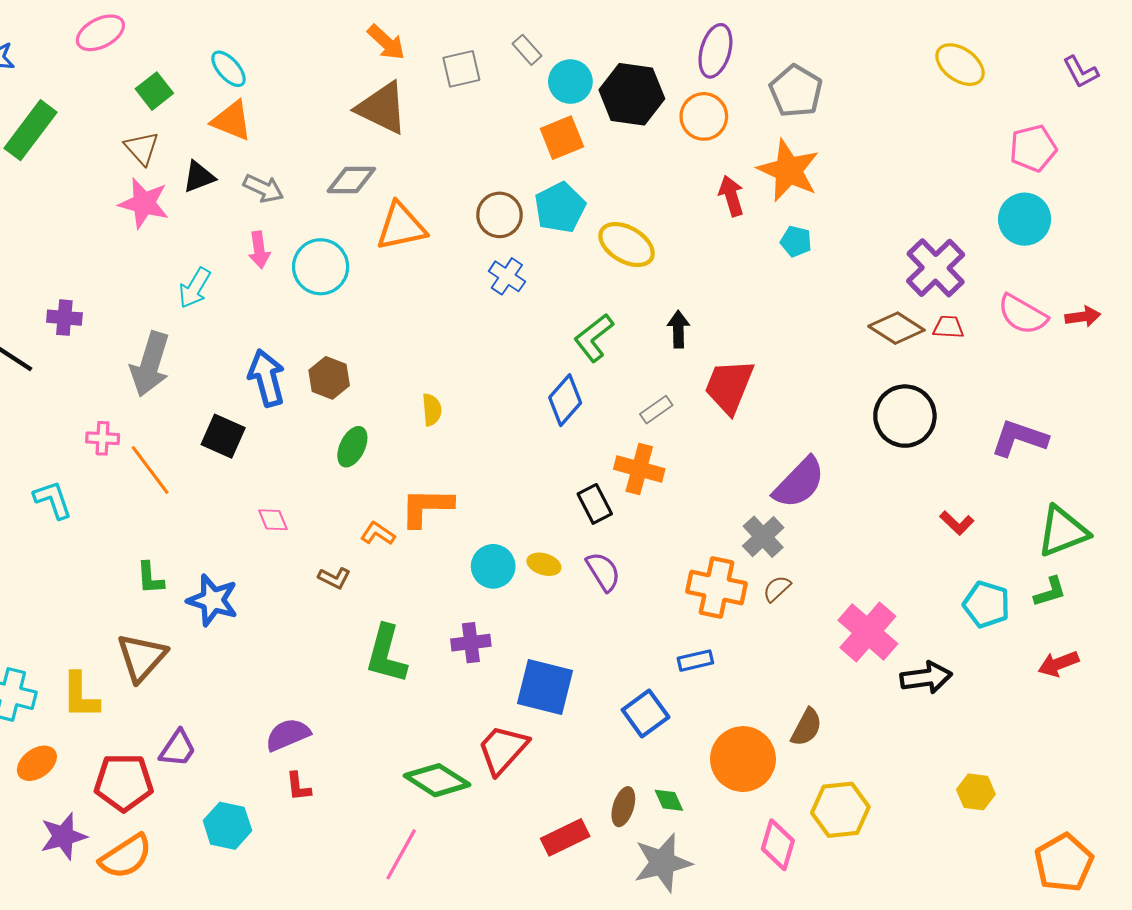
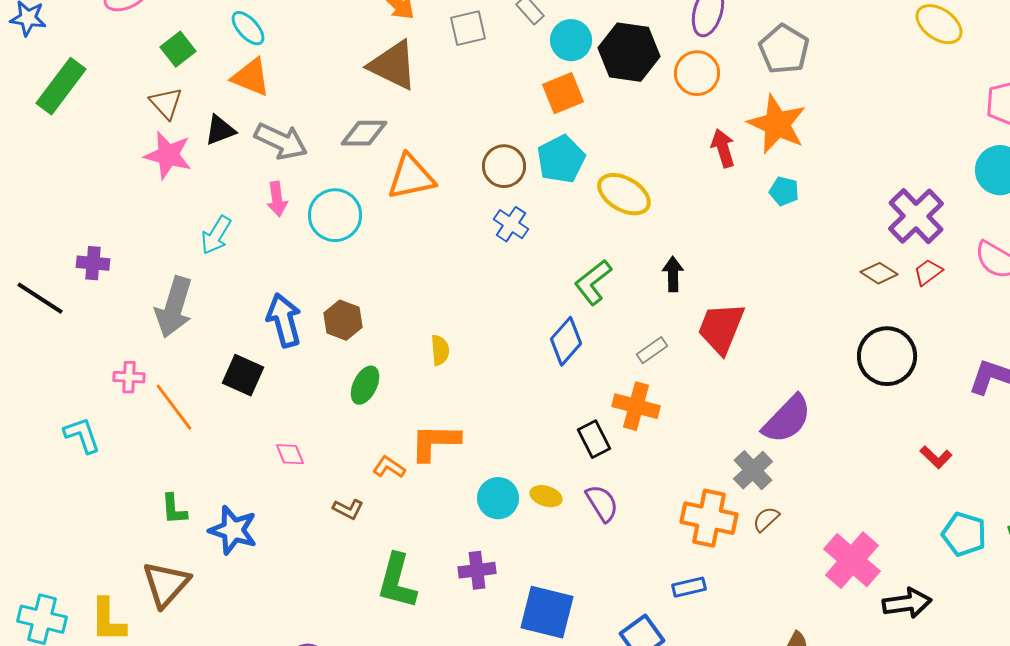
gray arrow: (263, 188) -> (281, 141), size x1.4
red trapezoid: (948, 327) -> (928, 272), turned -40
brown diamond: (896, 328) -> (879, 273), size x0.7

